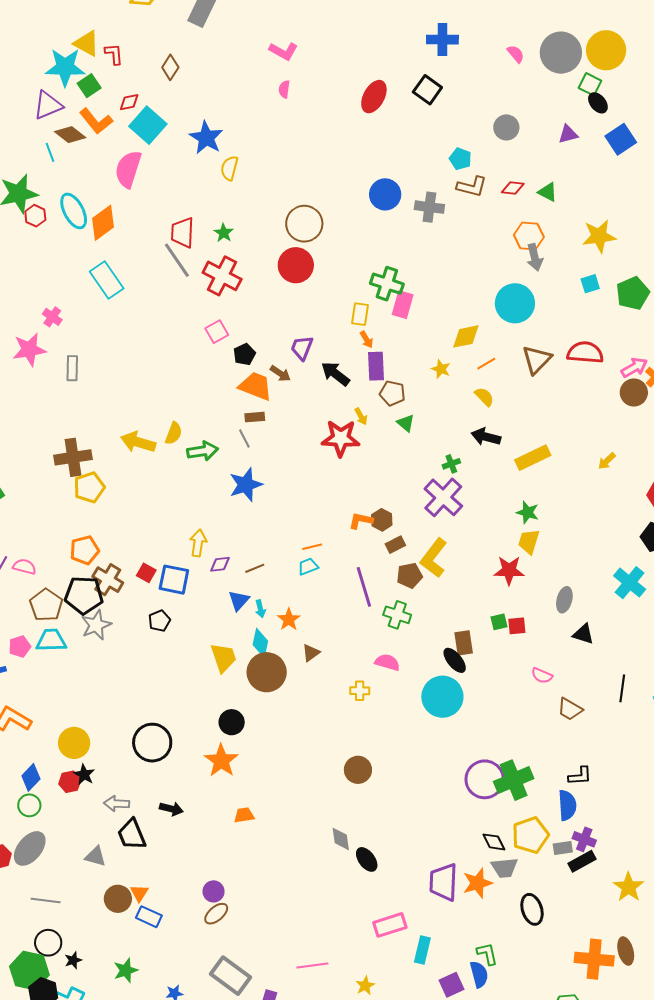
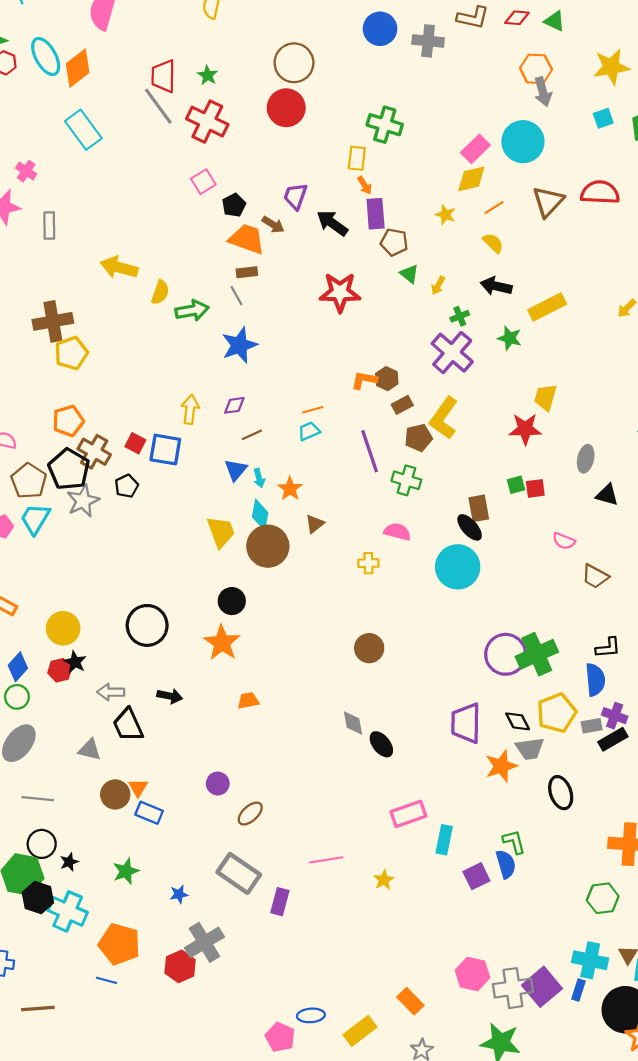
pink rectangle: (403, 305) -> (475, 149), moved, turned 32
yellow arrow: (361, 416) -> (438, 285), moved, turned 60
yellow arrow: (138, 442) -> (119, 267), moved
green star: (528, 512) -> (510, 338), moved
purple diamond: (220, 564) -> (234, 405), moved
black pentagon: (84, 595) -> (69, 469), turned 30
black pentagon: (159, 621) -> (127, 486), moved
cyan trapezoid: (51, 640) -> (35, 519), turned -56
purple trapezoid: (443, 882) -> (466, 723), moved
brown ellipse: (216, 914) -> (250, 814), moved

